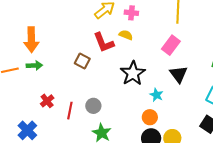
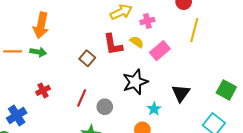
pink cross: (131, 13) -> (147, 21), turned -32
pink rectangle: (171, 45) -> (160, 51), moved
gray circle: (93, 106) -> (105, 107), moved
red line: (70, 111) -> (82, 98), moved

